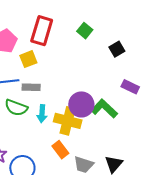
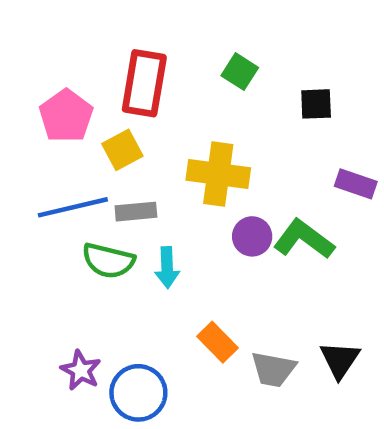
black square: (117, 49) -> (316, 104), turned 35
purple circle: (81, 104) -> (252, 236), size x0.7
yellow cross: (68, 121) -> (218, 174), moved

